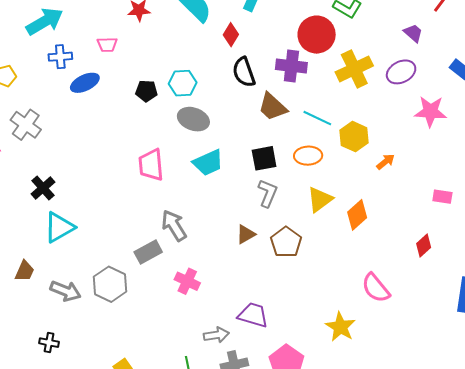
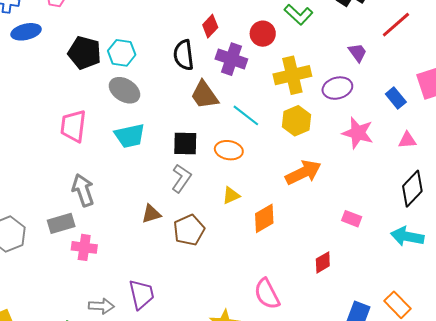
red diamond: (231, 35) -> (210, 26), moved
red circle: (317, 35) -> (263, 34), size x0.7
black pentagon: (146, 91) -> (84, 53), size x1.5
yellow hexagon: (354, 137) -> (297, 121), moved
orange arrow: (386, 162) -> (303, 172), size x1.8
yellow triangle: (320, 199) -> (231, 196), size x0.7
gray rectangle: (148, 252) -> (61, 223), moved
pink cross: (187, 281) -> (84, 247), turned -30
purple trapezoid: (253, 315) -> (141, 294), turned 48

